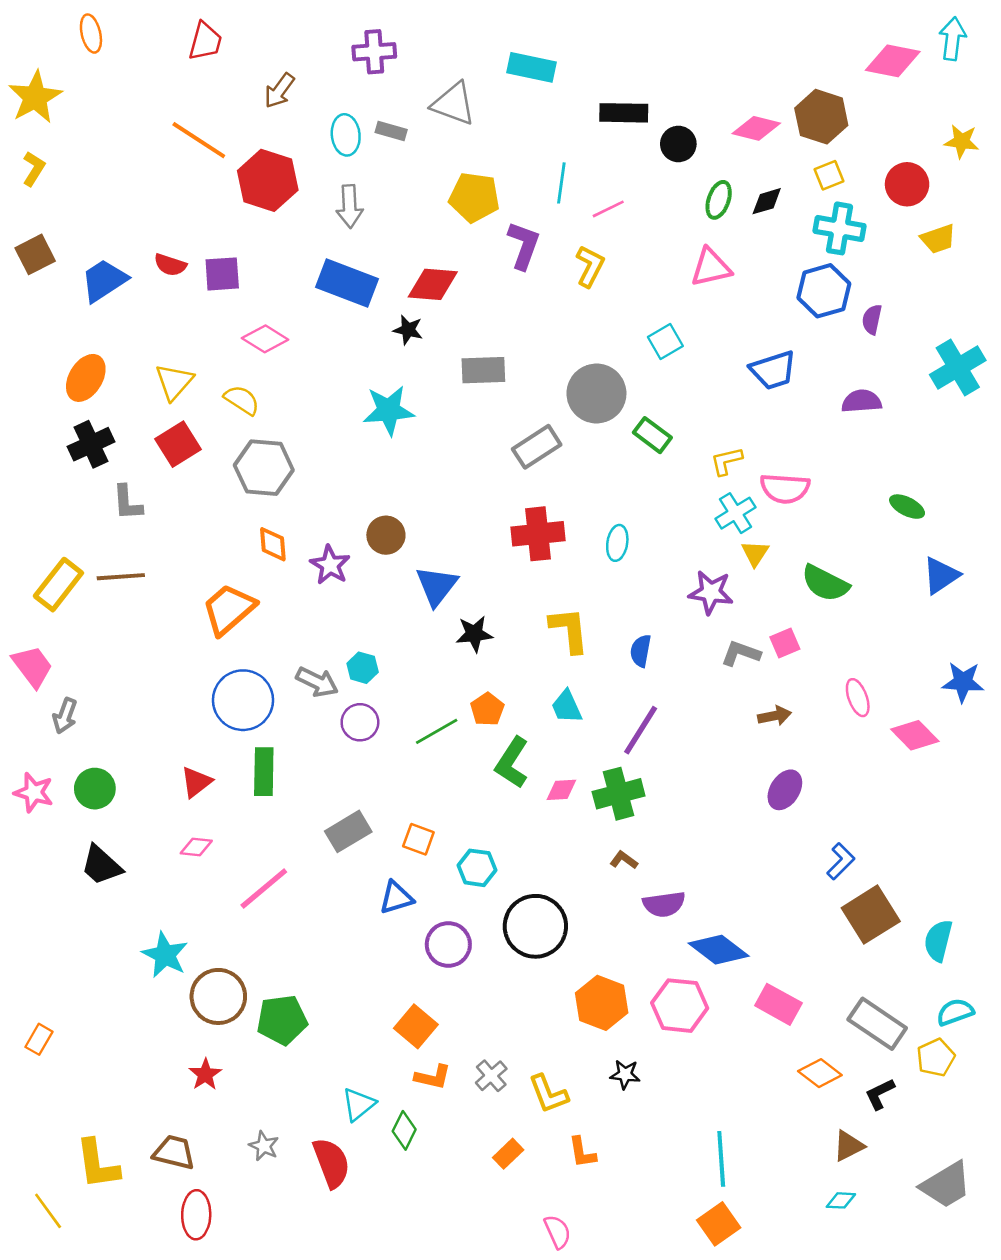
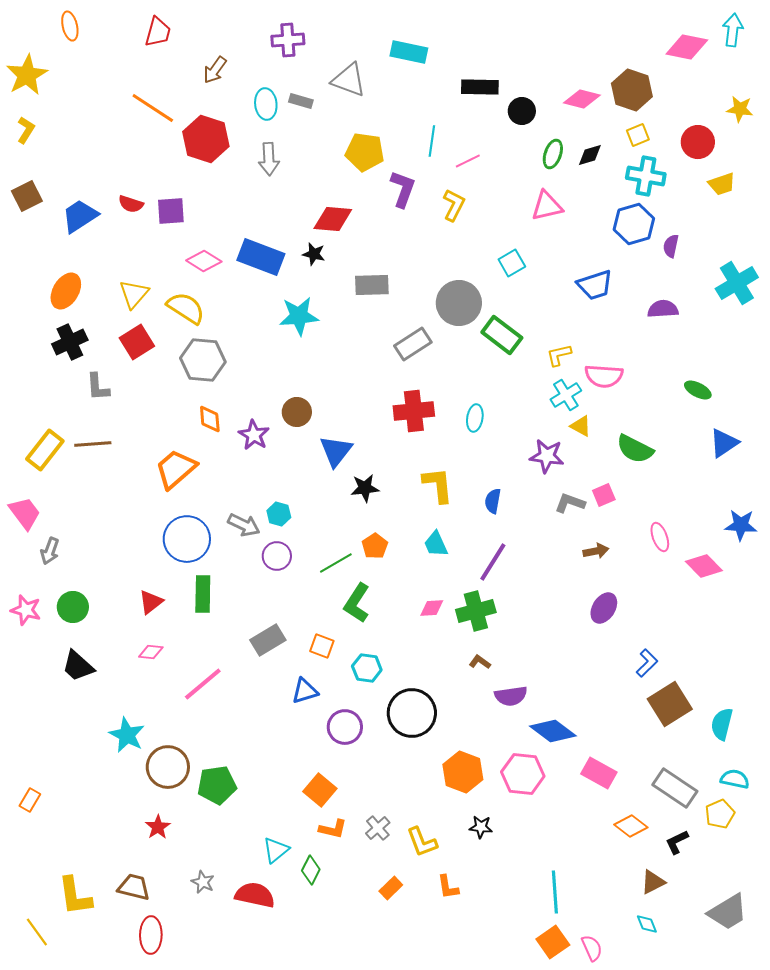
blue rectangle: (347, 283) -> (261, 257), moved
yellow semicircle: (242, 400) -> (186, 308), size x1.4
green rectangle: (652, 435) -> (502, 335), size x1.4
yellow triangle: (755, 553) -> (581, 426), turned -35
green L-shape: (512, 763) -> (357, 603), moved
cyan semicircle: (955, 1012) -> (735, 779), turned 32
red semicircle: (331, 1163) -> (255, 895), turned -57
cyan diamond: (841, 1200) -> (647, 924), turned 65
pink semicircle: (557, 1232) -> (592, 948), moved

